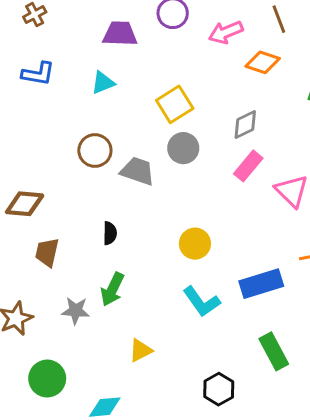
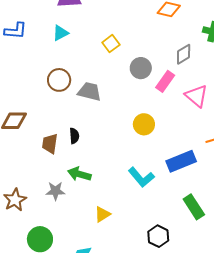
yellow square: (175, 104) -> (111, 44), size x0.7
gray diamond: (245, 124) -> (184, 54), moved
gray circle: (183, 148) -> (141, 68), moved
yellow circle: (195, 244) -> (144, 124), moved
brown trapezoid: (47, 252) -> (50, 144), moved
green arrow: (112, 289) -> (79, 174), turned 85

